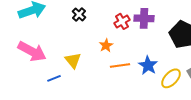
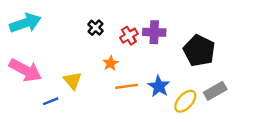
black cross: (79, 14) -> (96, 28), moved

